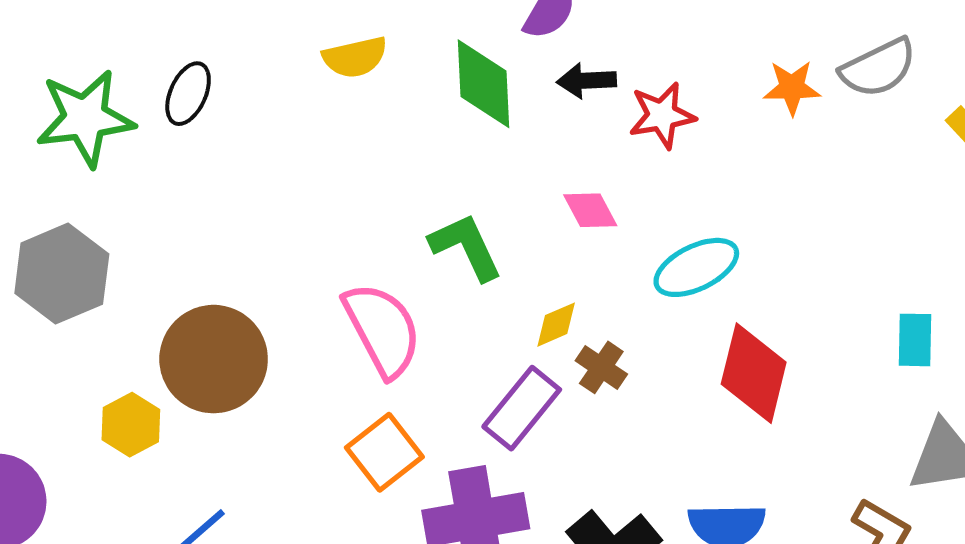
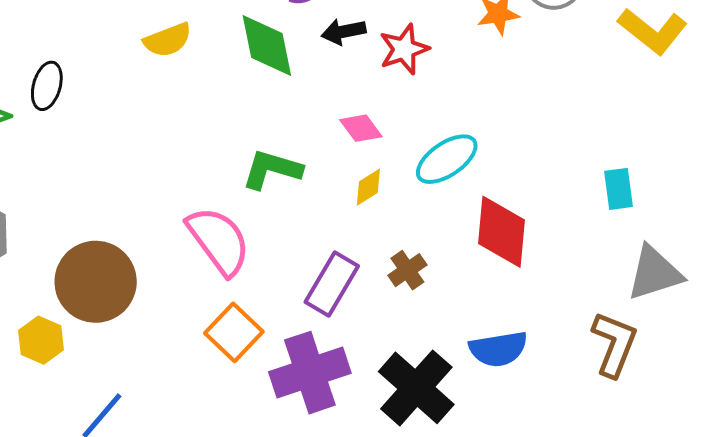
green L-shape: (466, 247) -> (272, 169), turned -40
yellow diamond: (556, 325) -> (368, 187), moved
brown cross: (601, 367) -> (407, 270), moved, turned 30

